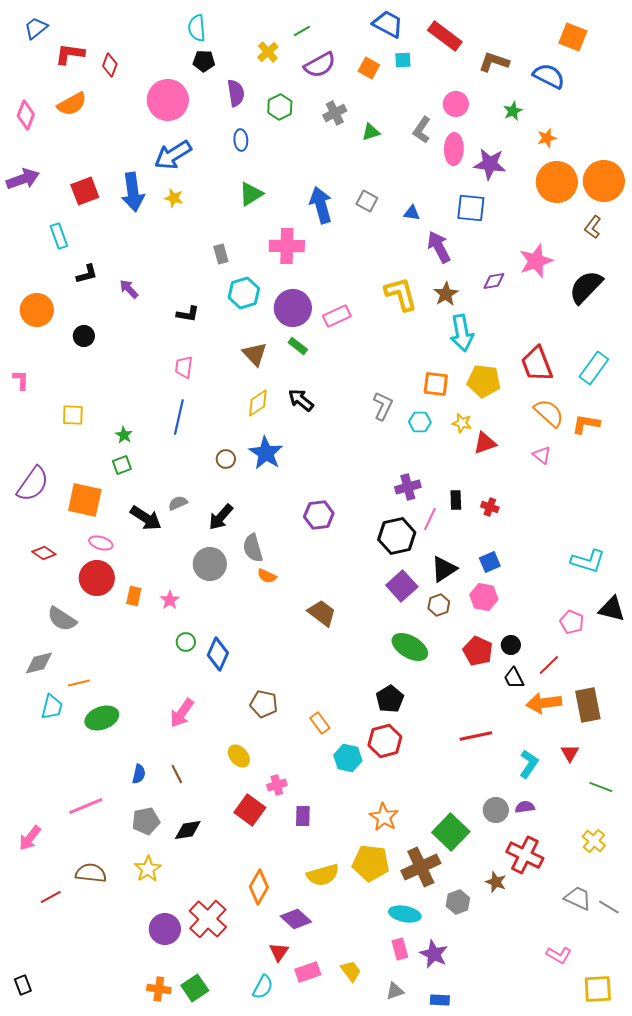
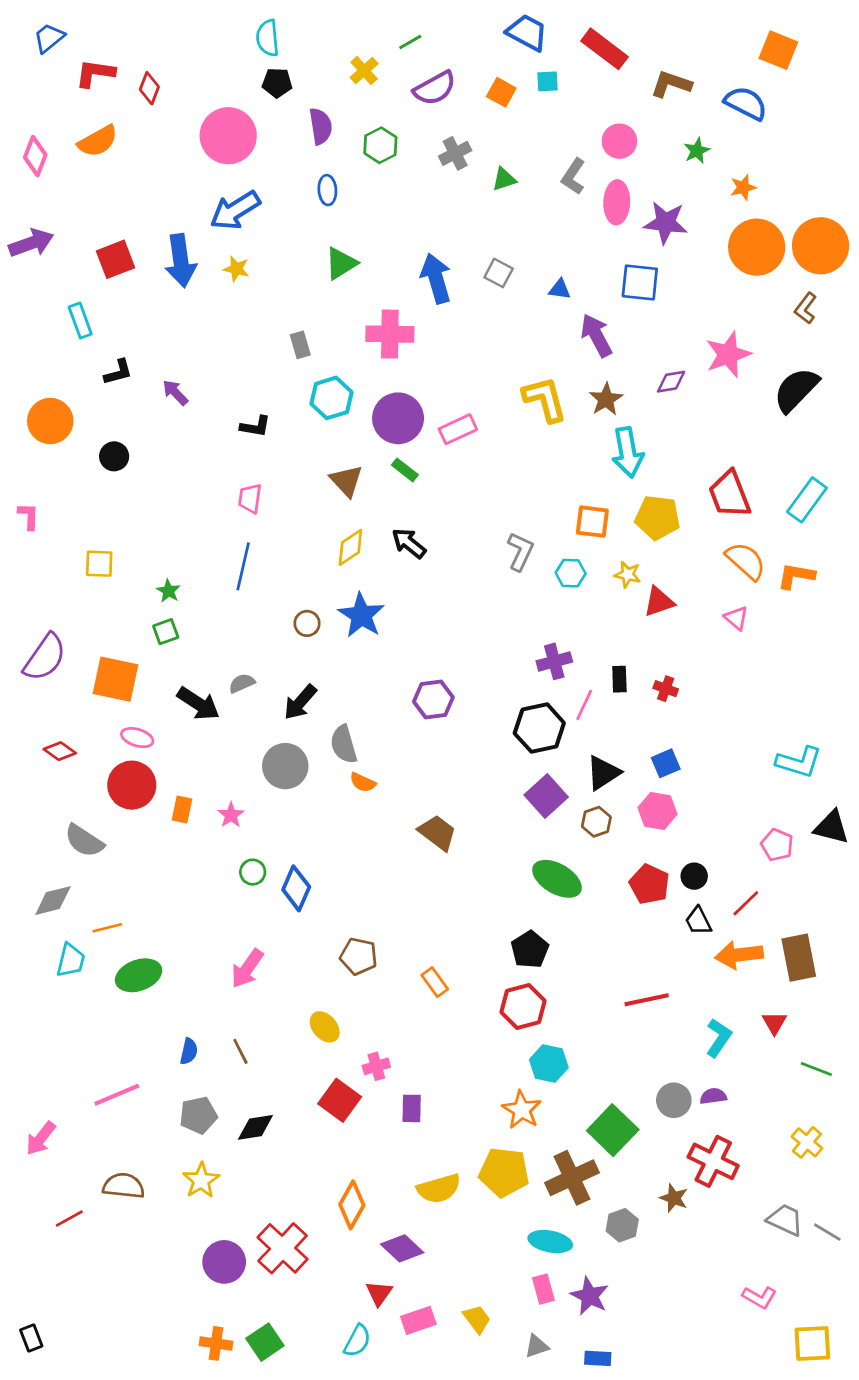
cyan hexagon: (348, 758) -> (549, 1064), moved

